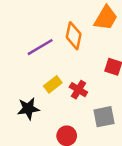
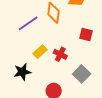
gray square: (104, 117) -> (82, 74), turned -30

